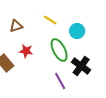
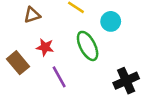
black cross: (81, 66) -> (126, 81), moved, turned 30
purple line: (60, 81) -> (59, 77), moved

